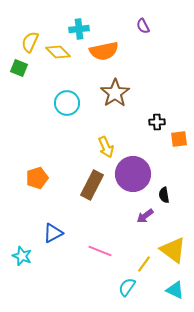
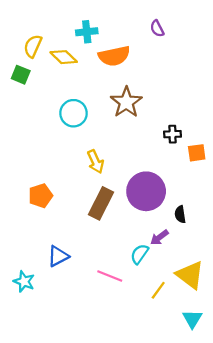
yellow arrow: (106, 147) -> (96, 162), moved
cyan semicircle: (127, 287) -> (140, 254), moved
cyan triangle: (175, 290) -> (192, 319), turned 36

